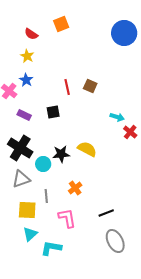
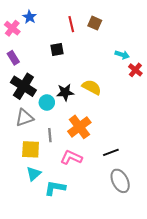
purple rectangle: (24, 115) -> (13, 58), moved, turned 32
orange cross: (75, 188) -> (79, 127), size x1.6
pink L-shape: (67, 218) -> (71, 157), turned -55

